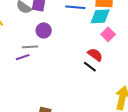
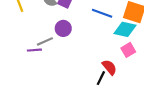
gray line: (30, 47) -> (45, 41), turned -35
black line: (90, 67) -> (101, 78), turned 64

